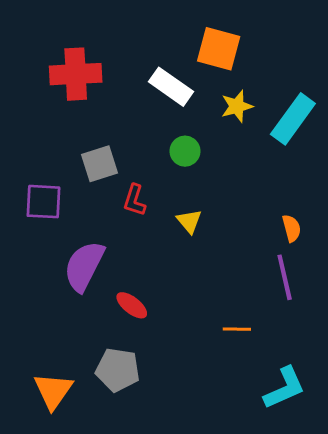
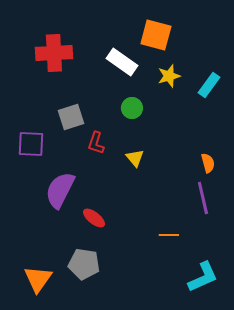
cyan rectangle: (293, 119) -> (209, 85), size x0.7

